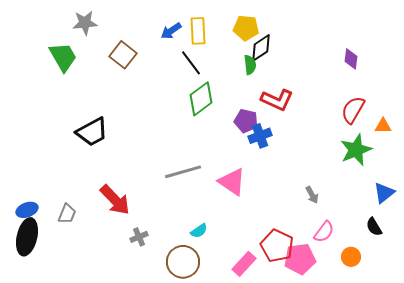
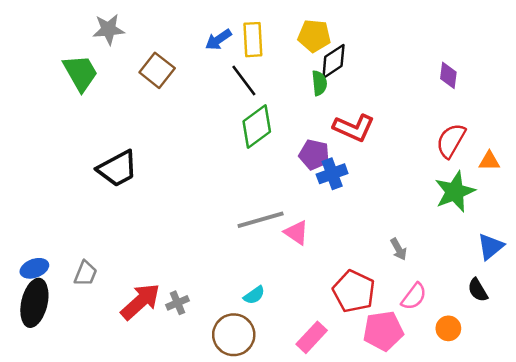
gray line: (183, 172) -> (261, 220), moved
pink triangle: (232, 182) -> (296, 233), size x0.7
red arrow: (115, 200) -> (140, 302), moved, turned -88
red pentagon: (277, 246) -> (354, 291), moved

